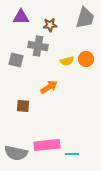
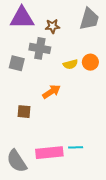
purple triangle: (21, 17) -> (22, 18), size x1.4
gray semicircle: (16, 153) -> (17, 161), turned 45
cyan line: (72, 154) -> (76, 147), moved

